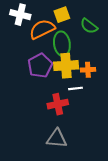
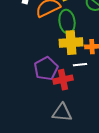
purple pentagon: (40, 66) -> (46, 69), moved

